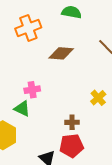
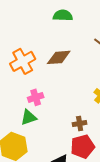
orange cross: (28, 28) -> (23, 61), moved
green triangle: (22, 109) -> (29, 117), turned -36

